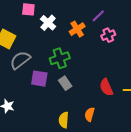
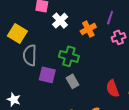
purple line: (98, 16) -> (110, 18), turned -32
green cross: (60, 58) -> (69, 56), turned 30
gray semicircle: (20, 60) -> (30, 55), turned -55

